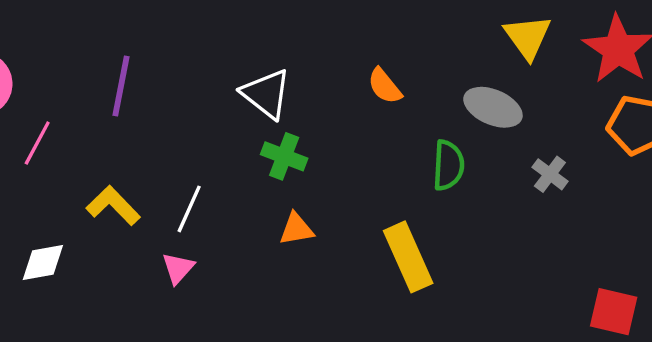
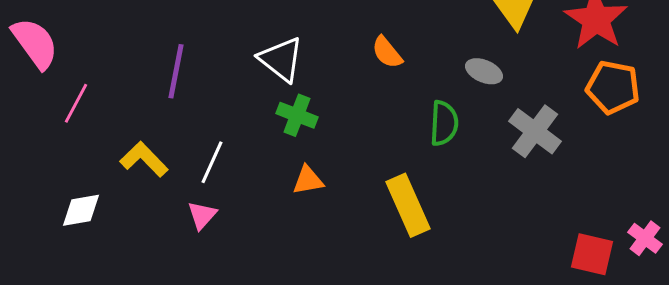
purple line: (121, 86) -> (176, 71), moved
gray ellipse: (493, 107) -> (484, 71), size x0.7
gray cross: (550, 174) -> (535, 131), size x1.6

